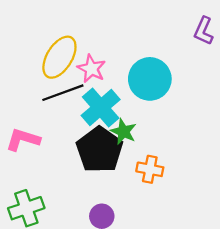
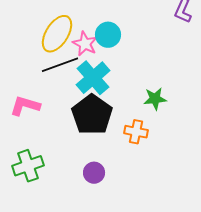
cyan circle: (150, 79) -> (108, 35), moved, size x0.7
green star: (124, 132) -> (155, 99), moved, turned -30

